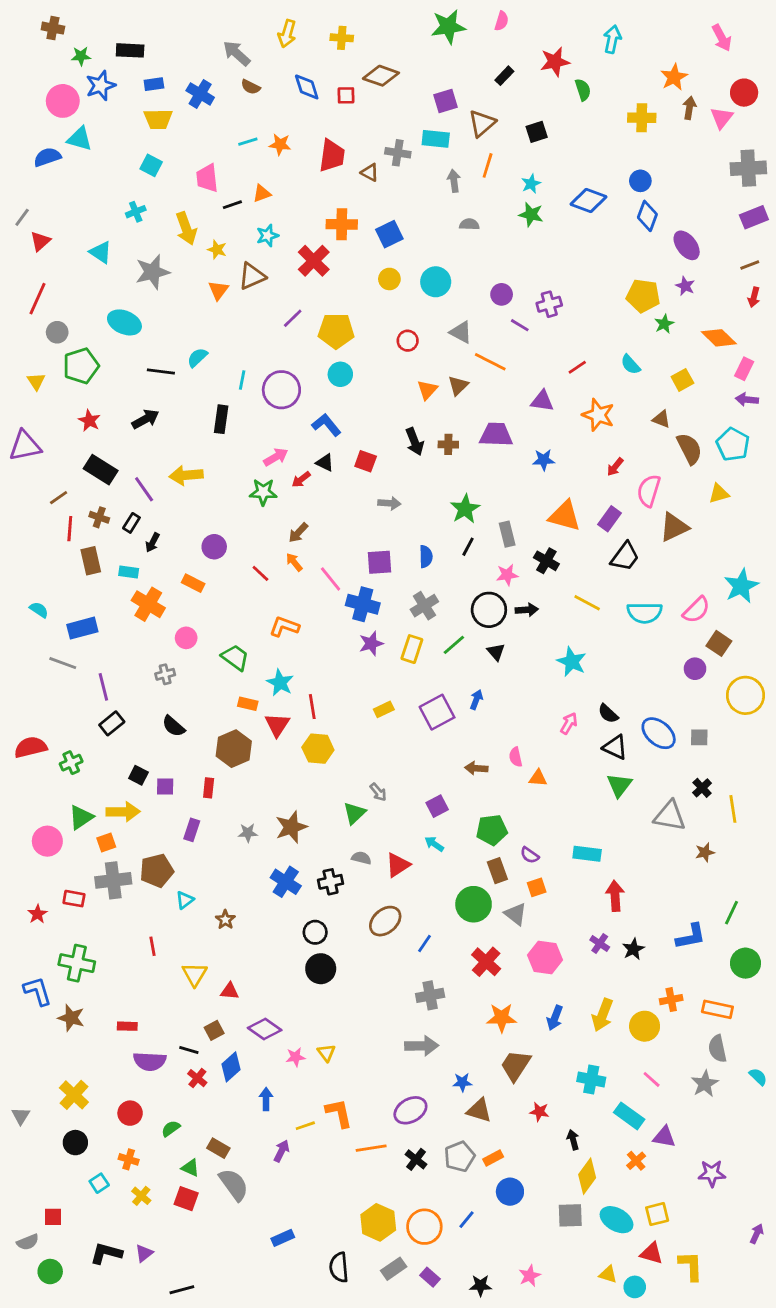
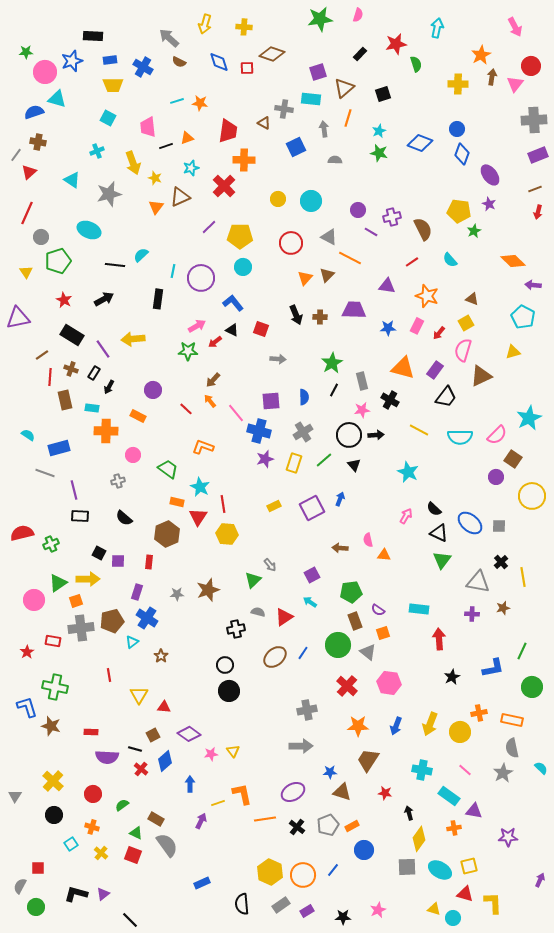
brown cross: (53, 28) -> (38, 142), moved
green star: (81, 56) -> (26, 52), moved
red trapezoid: (332, 156) -> (228, 131), moved
blue square: (389, 234) -> (296, 147), moved
orange diamond: (719, 338) -> (513, 261), moved
red circle: (408, 341) -> (291, 243), size x1.5
pink rectangle: (744, 369) -> (417, 326), moved
yellow square: (682, 380) -> (466, 323), moved
brown semicircle: (689, 449) -> (423, 229), moved
orange cross: (148, 604) -> (106, 431), turned -30
black rectangle: (112, 723) -> (80, 516), turned 42
blue cross: (286, 882) -> (147, 618), moved
blue line: (424, 943) -> (303, 653), moved
purple cross: (600, 943) -> (472, 614), moved, turned -32
orange cross: (636, 1161) -> (454, 828), turned 32
gray semicircle: (28, 1242) -> (20, 886), turned 140
purple rectangle: (430, 1277) -> (307, 911), turned -72
black line: (182, 1290) -> (130, 920), turned 60

